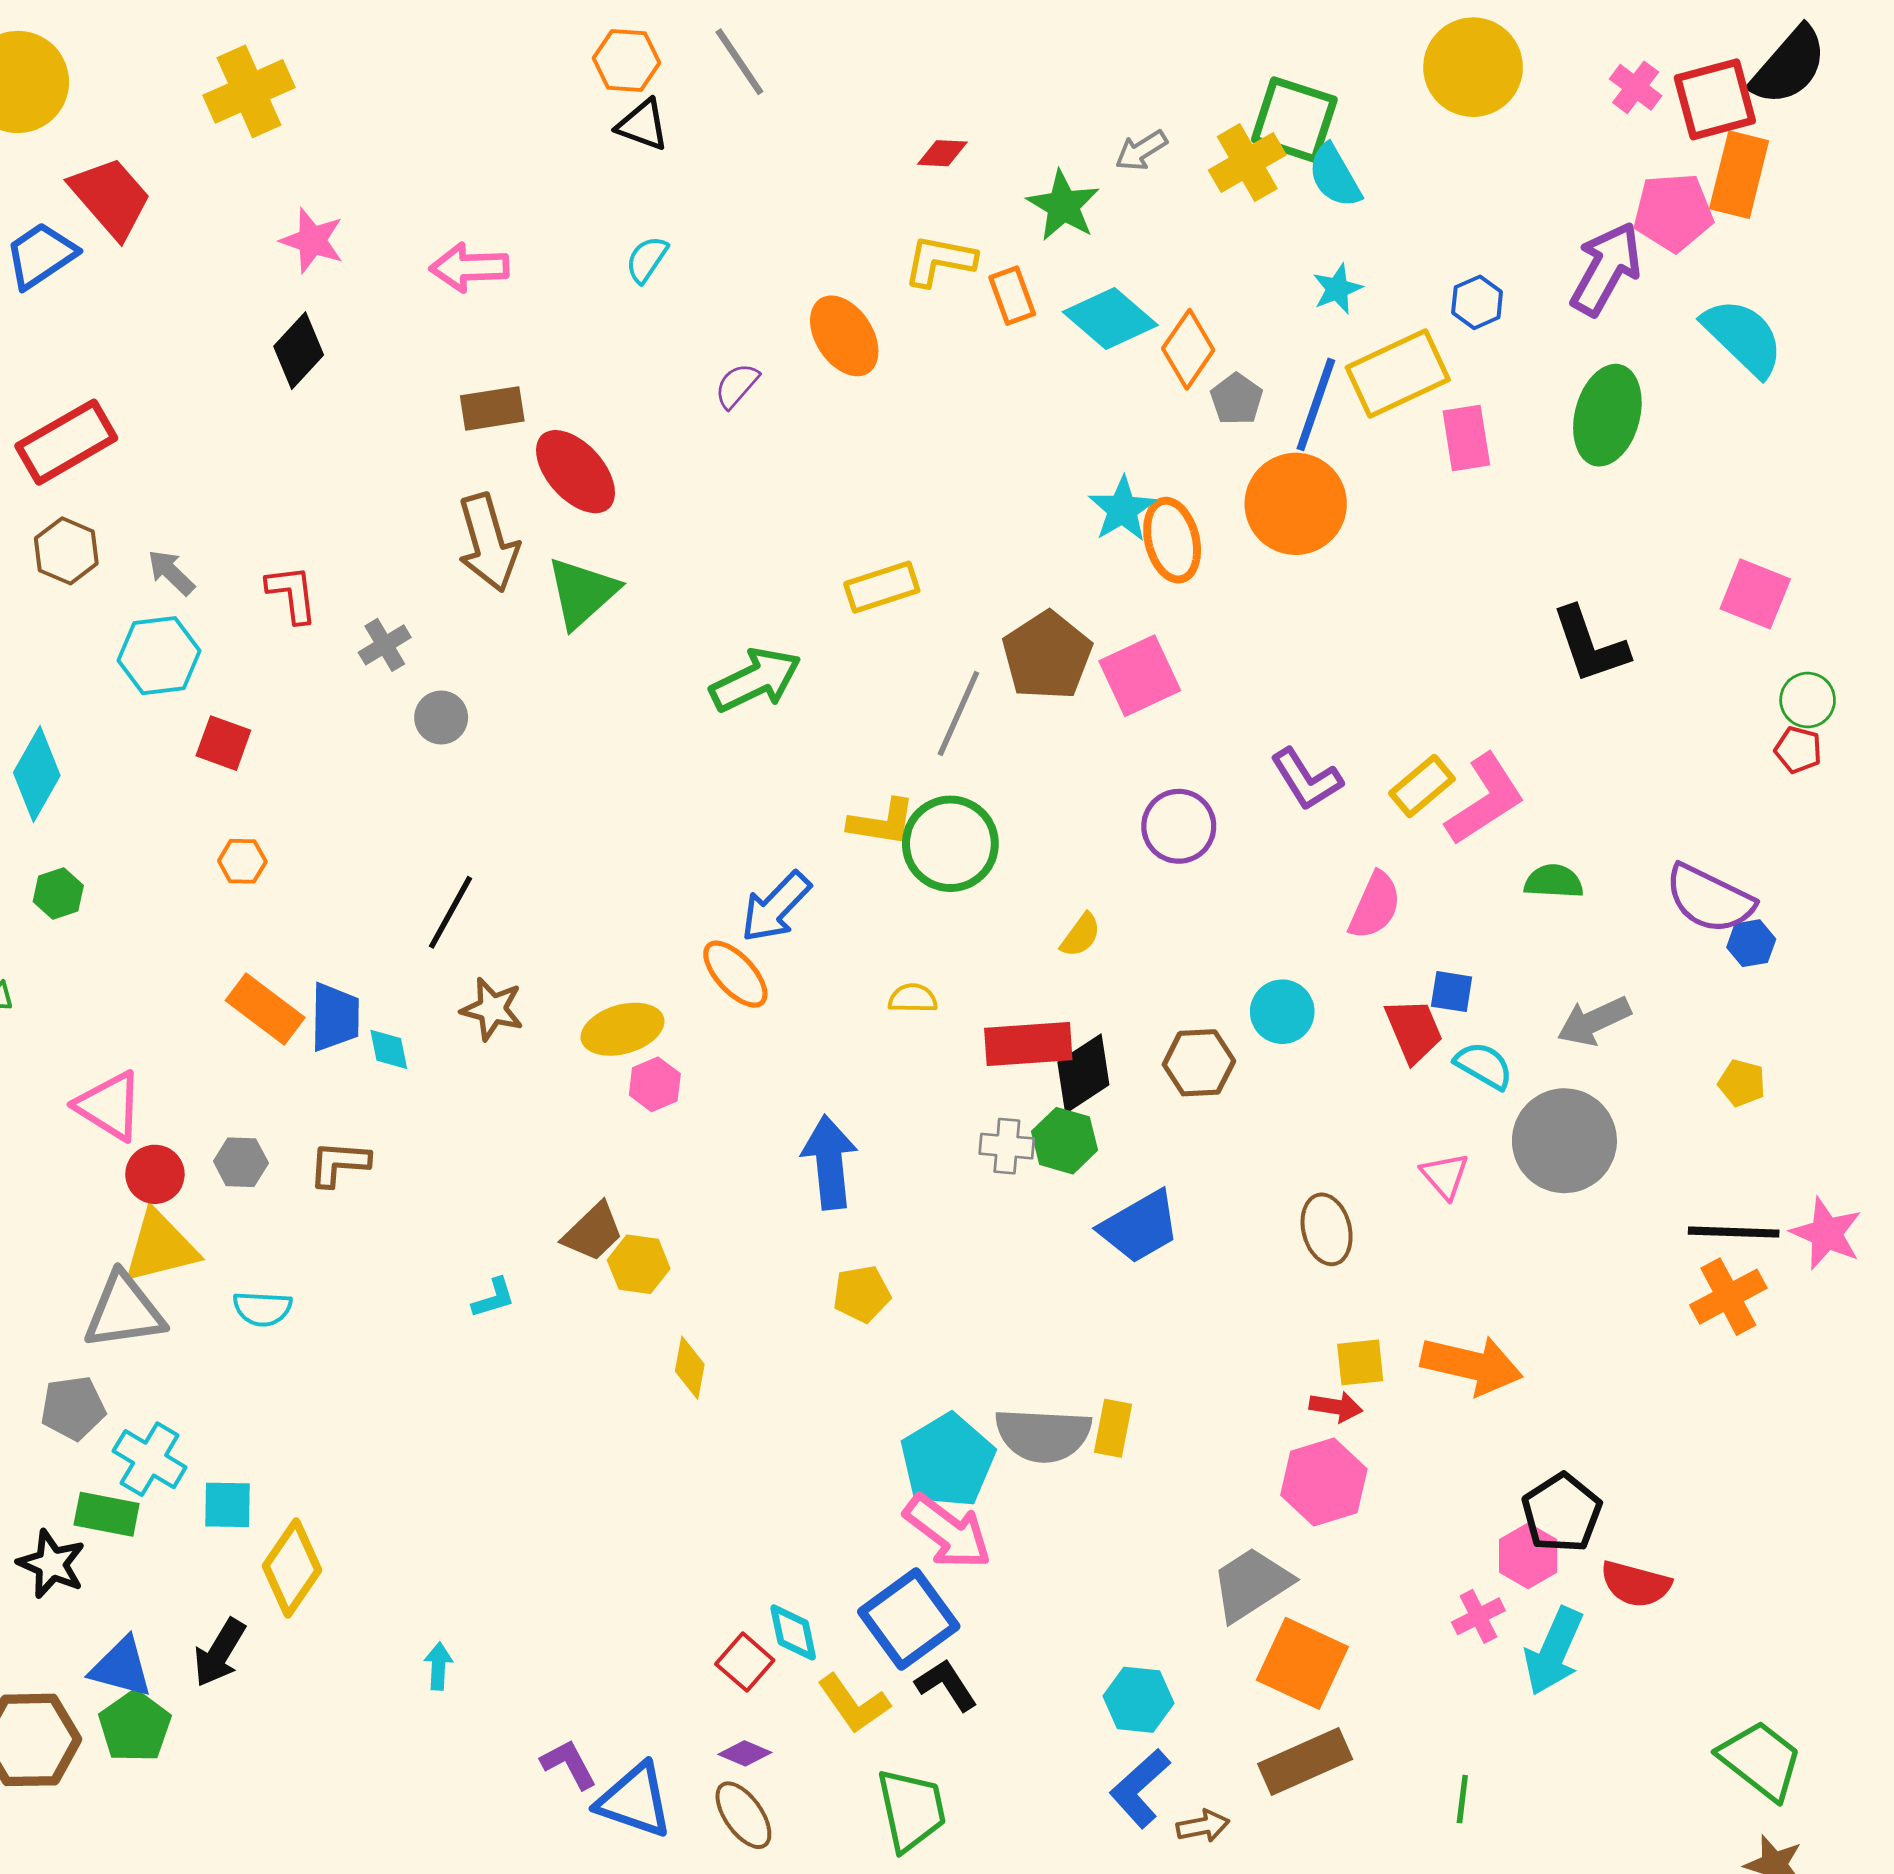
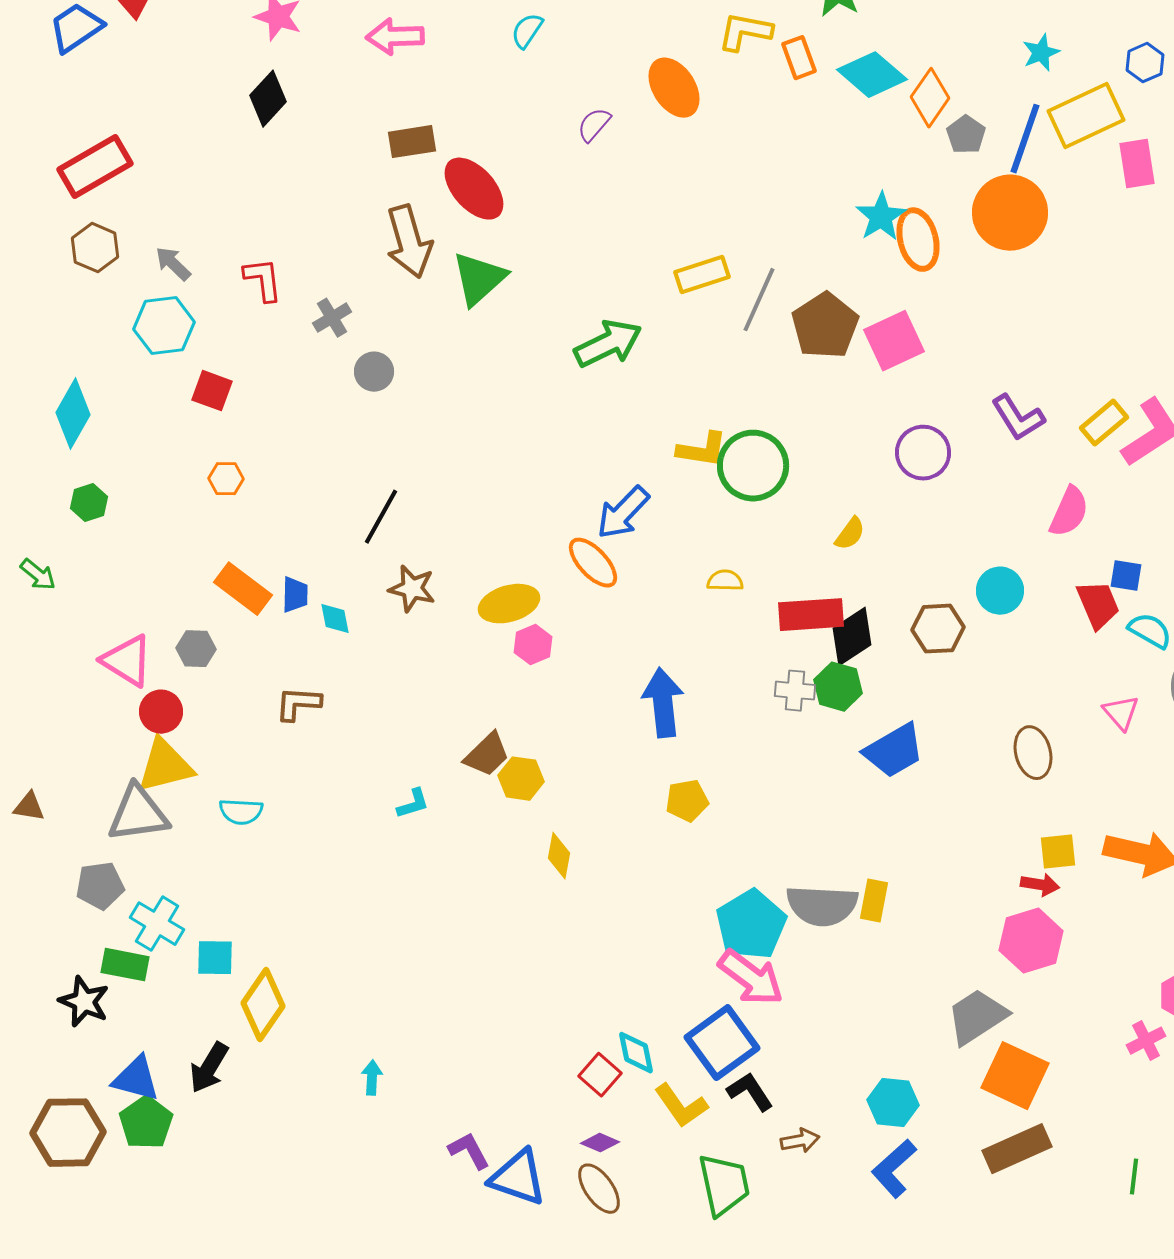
gray line: (958, 713) -> (759, 300), moved
blue trapezoid: (335, 1017) -> (295, 595), size x0.7
gray hexagon: (241, 1162) -> (196, 649), moved
brown arrow: (1203, 1826) -> (800, 1141), moved

